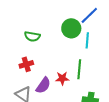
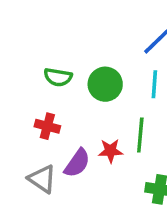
green circle: (71, 28) -> (105, 84), moved
red cross: (26, 64) -> (47, 126), turned 32

